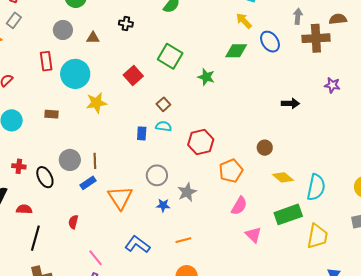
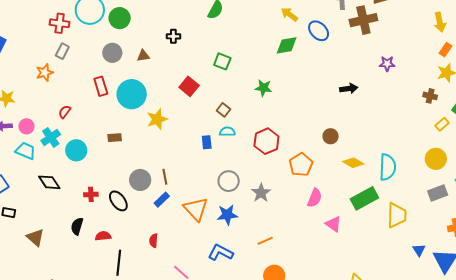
green square: (170, 56) -> (222, 61), size x0.7
green star: (206, 77) -> (263, 88), moved
blue star: (163, 205) -> (227, 215), moved, size x1.5

